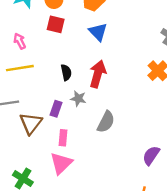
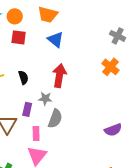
black semicircle: (66, 73) -> (23, 77), moved
gray semicircle: (106, 122) -> (55, 119), moved
purple semicircle: (151, 155) -> (113, 130), moved, turned -138

